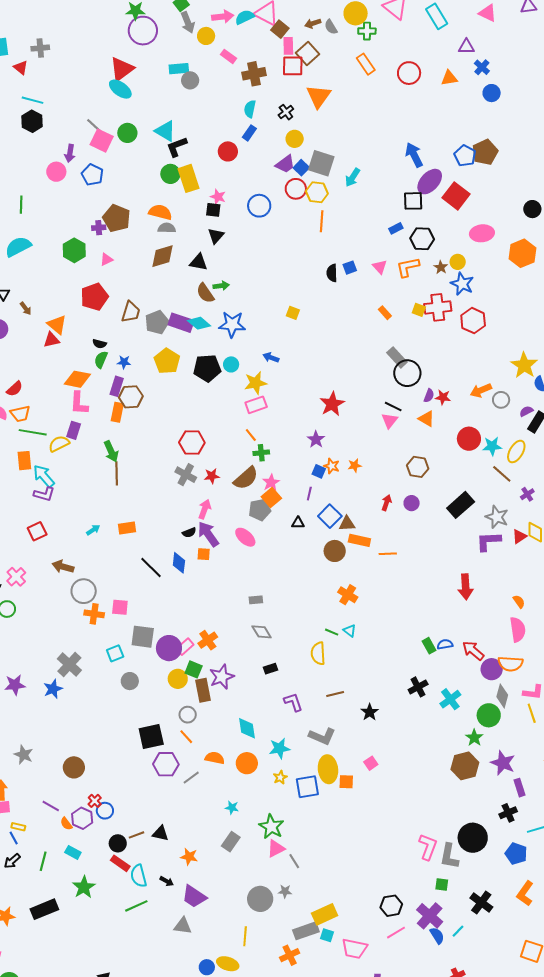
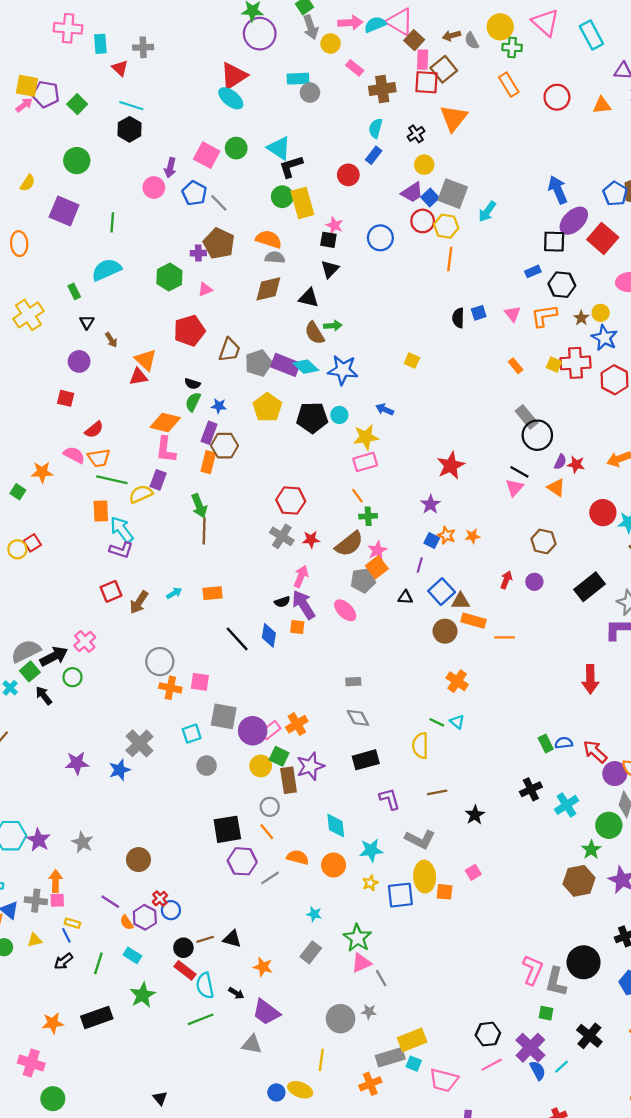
gray line: (94, 126) -> (219, 203), moved
brown arrow: (63, 567) -> (139, 602), moved, turned -75
black rectangle: (271, 669) -> (366, 760), size x1.6

